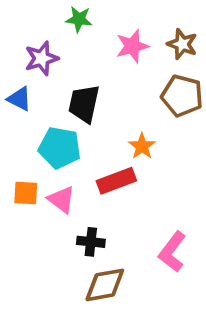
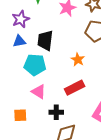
blue triangle: (19, 99) -> (19, 41), moved, turned -32
red rectangle: (116, 181) -> (75, 88), moved
orange square: (26, 193) -> (20, 115), moved

